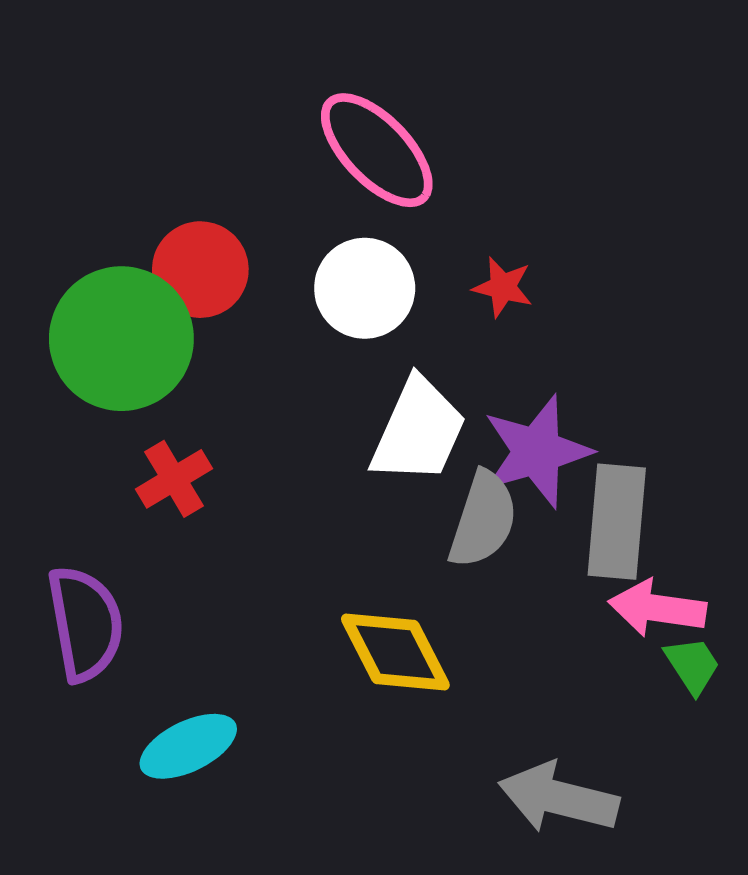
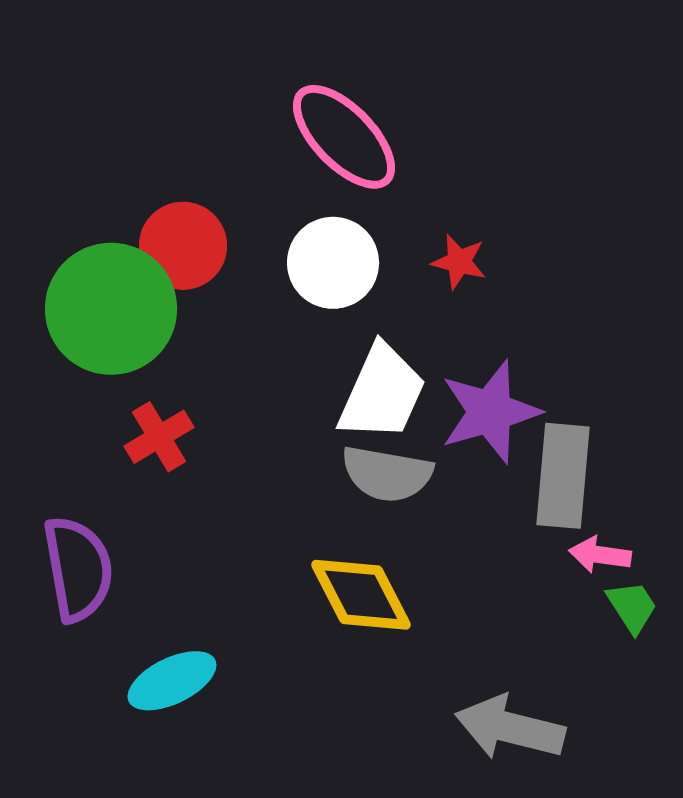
gray semicircle: (483, 519) -> (387, 474), moved, turned 82
pink arrow: (657, 608) -> (600, 555), size x0.7

